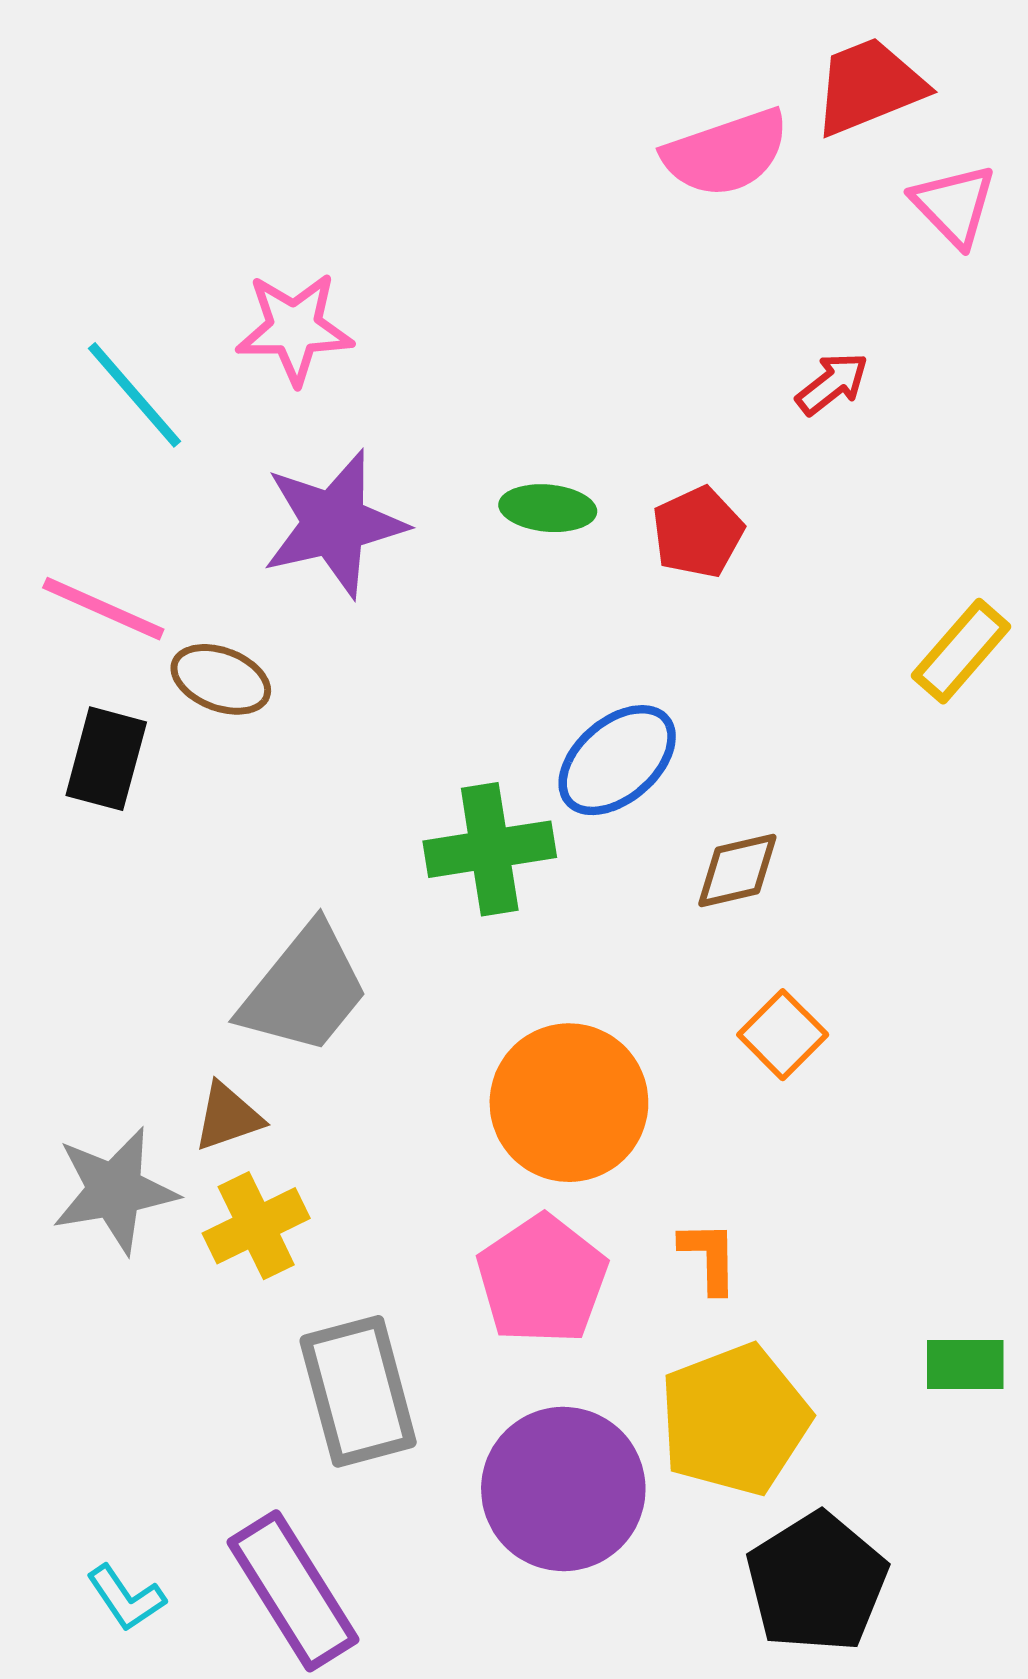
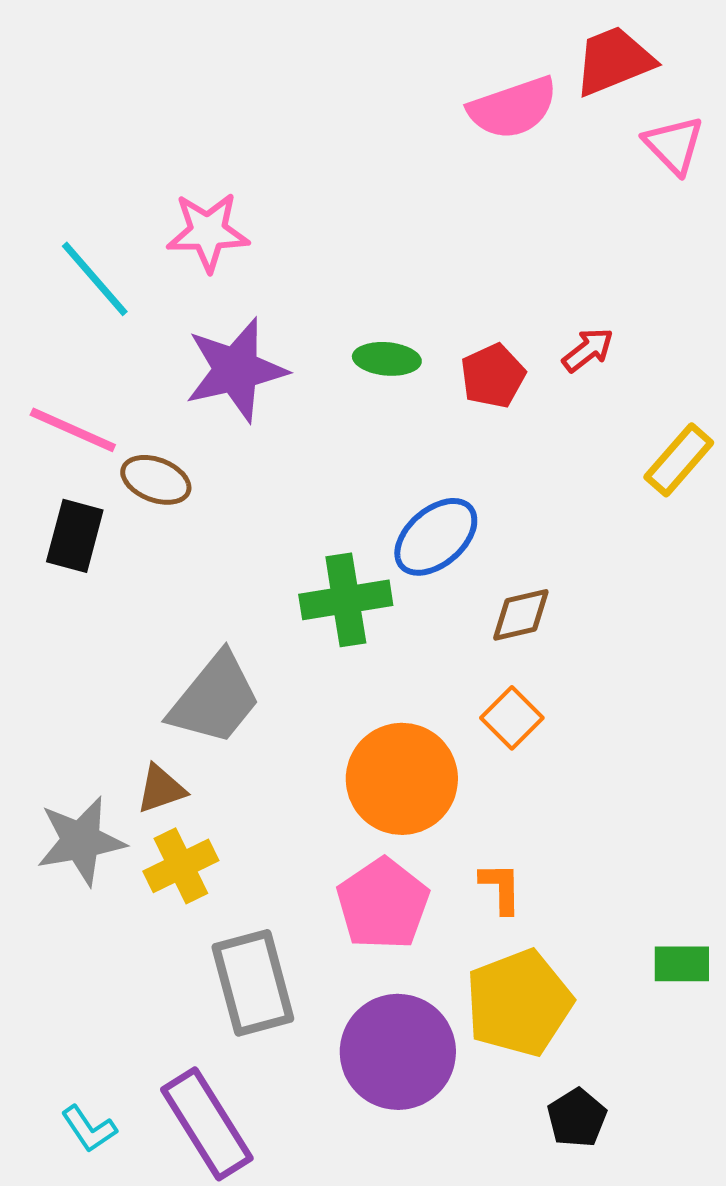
red arrow: (832, 384) -> (588, 350), moved
orange square: (783, 1035) -> (512, 718), moved
black pentagon: (817, 1582) -> (577, 1118), size x0.6

